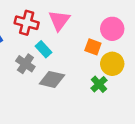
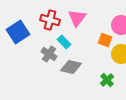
green cross: (99, 84) -> (107, 80), moved

